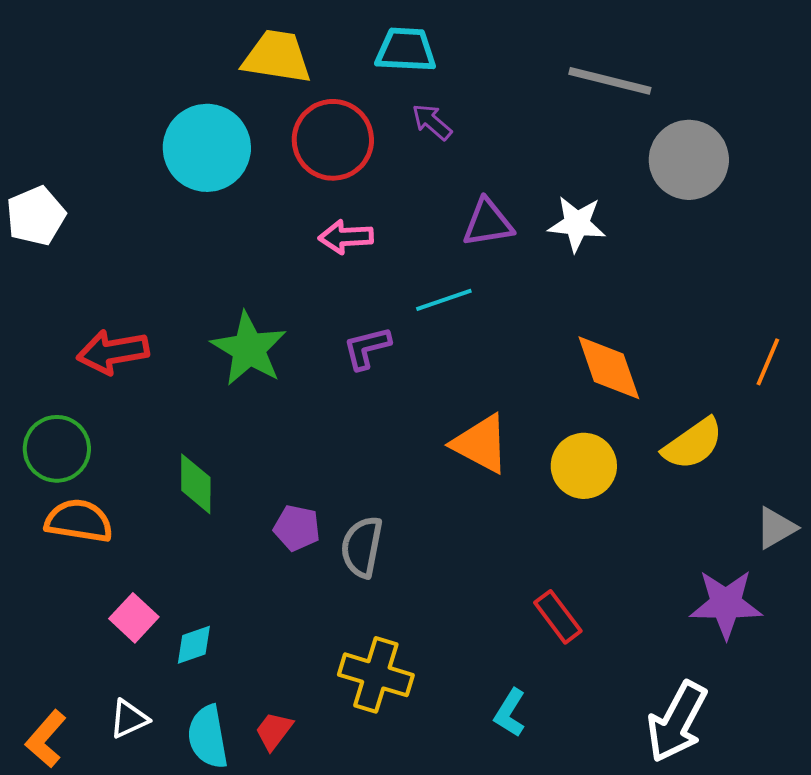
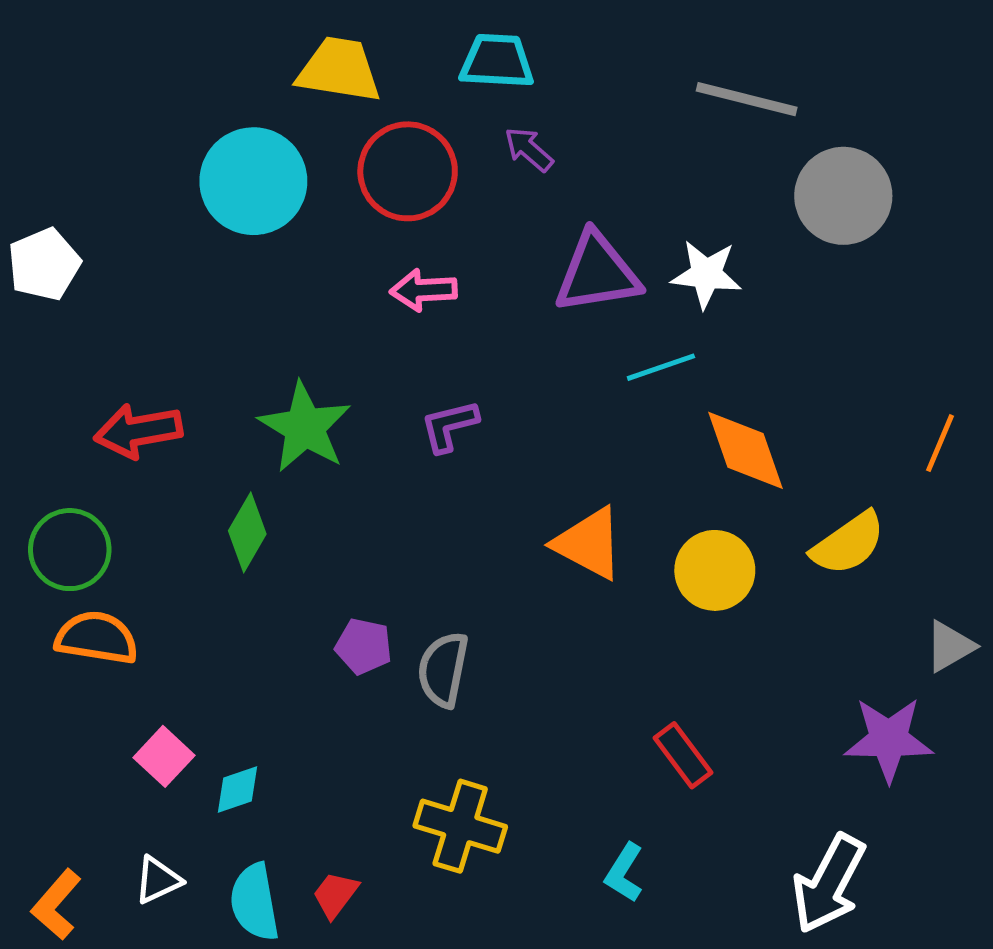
purple triangle: (488, 223) -> (597, 273), size x1.4
cyan line: (444, 300) -> (661, 367), moved
green diamond: (196, 484) -> (247, 532), moved, turned 30

